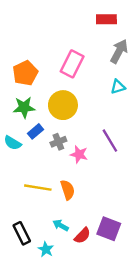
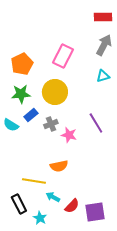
red rectangle: (106, 19) -> (103, 17), moved
yellow line: (38, 188) -> (34, 181), moved
orange semicircle: (68, 190) -> (59, 166), turned 96
purple square: (109, 229) -> (95, 212), moved, turned -30

